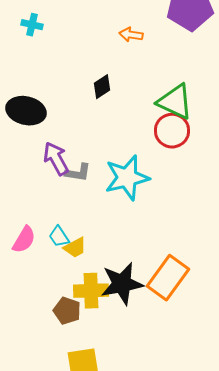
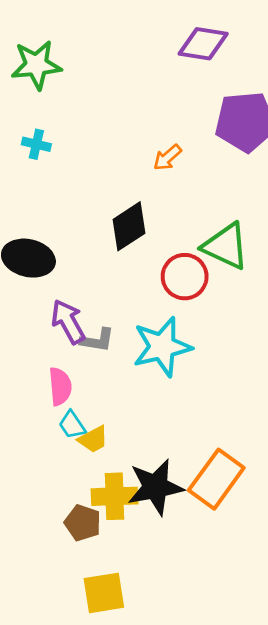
orange arrow: (131, 35) -> (167, 157), turned -50
black diamond: (102, 87) -> (129, 226), size x1.5
red circle: (172, 131) -> (185, 277), moved
pink semicircle: (24, 240) -> (60, 386), moved, turned -36

